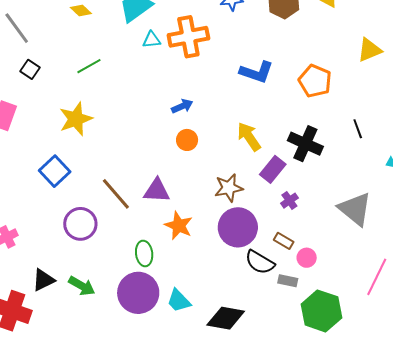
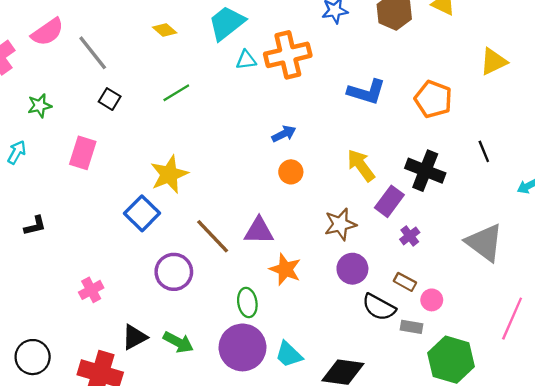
yellow star: (76, 119) -> (169, 174), moved
purple circle: (238, 227) -> (352, 269), size x0.7

